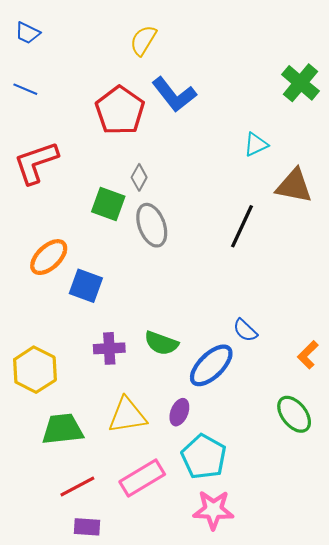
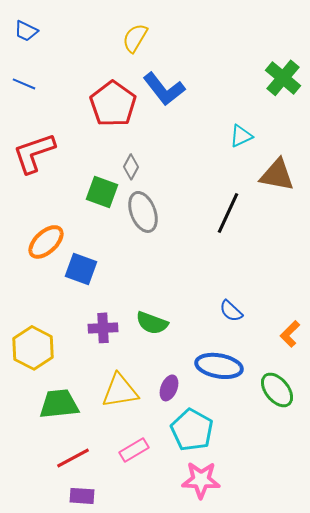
blue ellipse: (211, 365) -> (219, 366), moved, turned 54
pink rectangle: (142, 478) -> (134, 450), size x0.7

